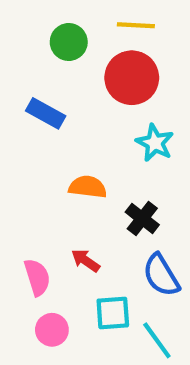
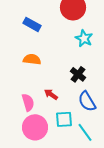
orange semicircle: (88, 187) -> (32, 59), moved
pink circle: (52, 330) -> (35, 127), size x1.6

